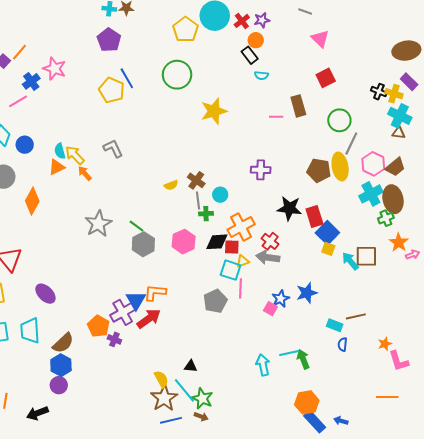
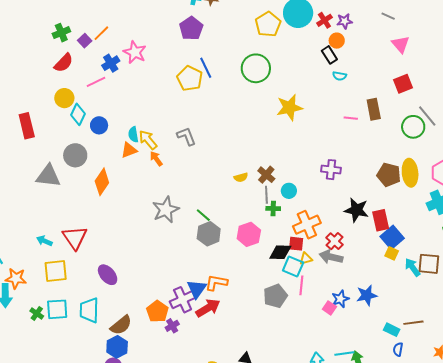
gray line: (351, 144) -> (427, 116), moved, turned -70
black diamond: (217, 242) -> (280, 252), moved
purple cross: (114, 339) -> (172, 326), turned 32

